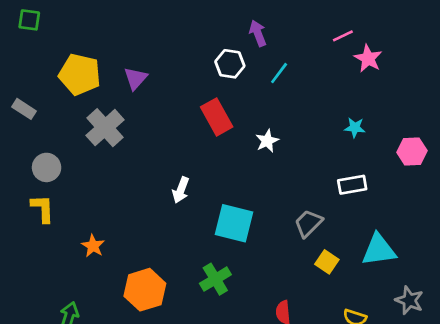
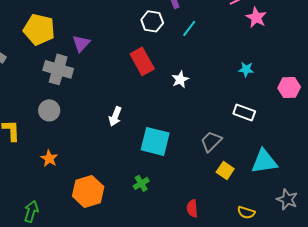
purple triangle: (136, 78) -> (81, 43), moved
gray cross: (105, 128) -> (58, 69), turned -32
gray circle: (47, 167) -> (49, 110), moved
white rectangle: (352, 185) -> (244, 112), turned 30
green cross: (215, 279) -> (141, 183), size x0.7

